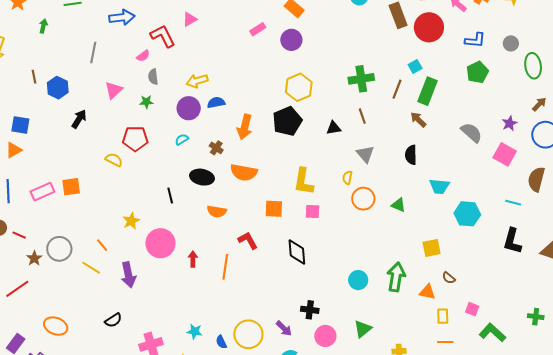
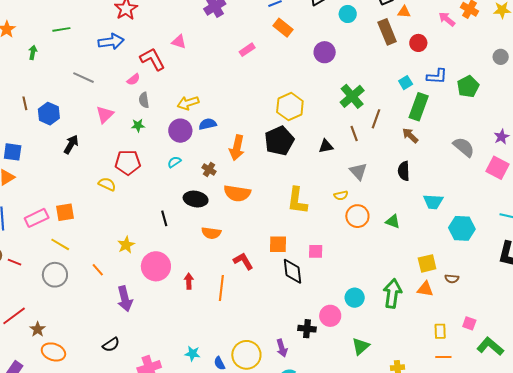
pink triangle: (190, 19) -> (179, 42), turned 49
red circle: (429, 27) -> (418, 43), size x0.6
purple circle: (291, 40) -> (325, 52), moved
blue L-shape: (475, 40) -> (437, 76), moved
gray line: (93, 53) -> (83, 78), turned -75
green cross: (361, 79) -> (352, 96), turned -30
brown line: (397, 89) -> (376, 119), moved
yellow semicircle: (347, 178) -> (341, 195), turned -112
orange square: (274, 209) -> (278, 244), moved
pink square: (313, 212) -> (316, 251), moved
brown star: (34, 258) -> (38, 329), moved
yellow line: (91, 268) -> (60, 244), moved
brown semicircle: (449, 278) -> (452, 279), moved, turned -32
orange triangle: (427, 292) -> (425, 289), moved
purple arrow: (284, 328) -> (282, 348), turned 30
pink circle: (325, 336) -> (330, 316), moved

